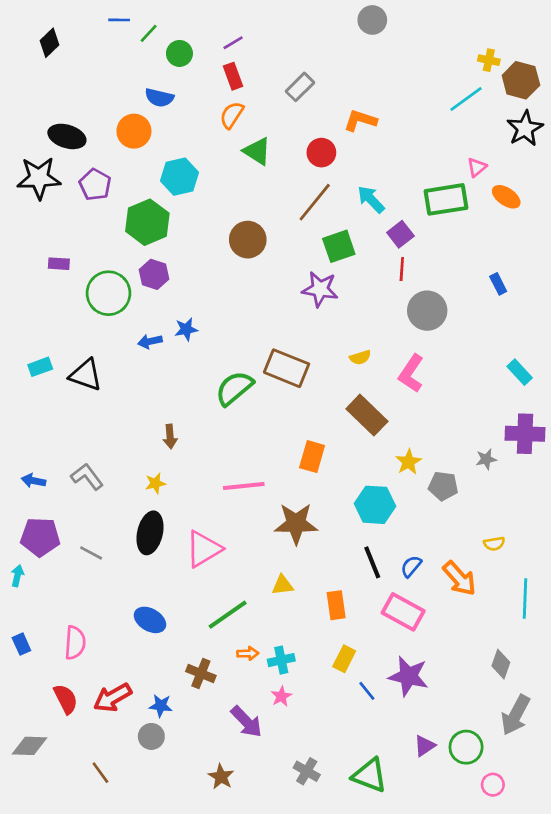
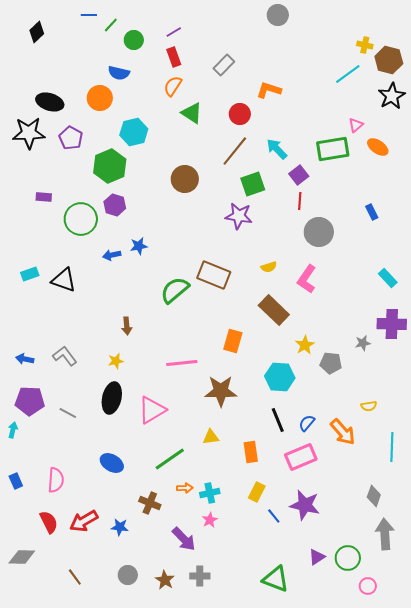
pink rectangle: (403, 612) -> (301, 457), turned -52
gray arrow: (516, 715) -> (385, 534), turned 148
gray circle: (151, 736) -> (128, 575), moved
gray cross: (307, 771) -> (200, 576), moved, turned -30

